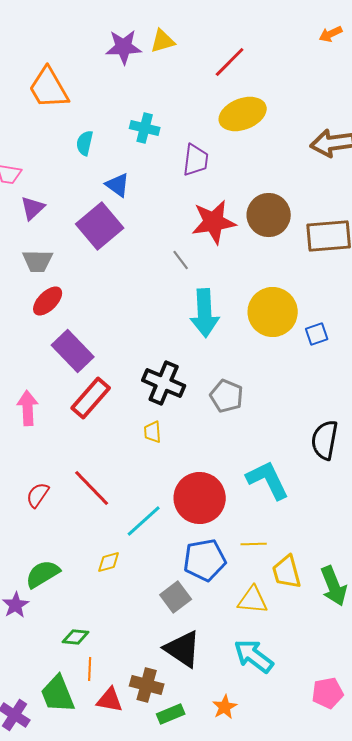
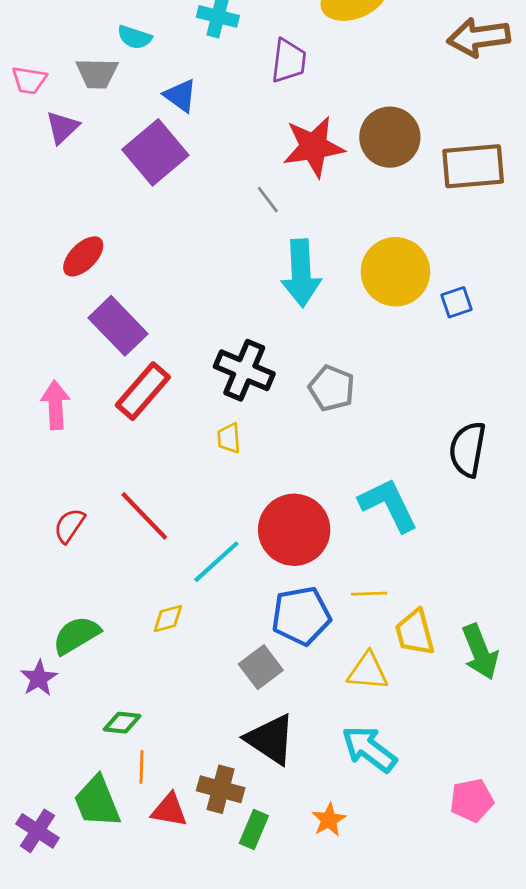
cyan semicircle: (85, 143) -> (135, 37), turned -85
gray trapezoid: (38, 261) -> (97, 73), moved
green rectangle: (171, 714) -> (254, 829), turned -44

